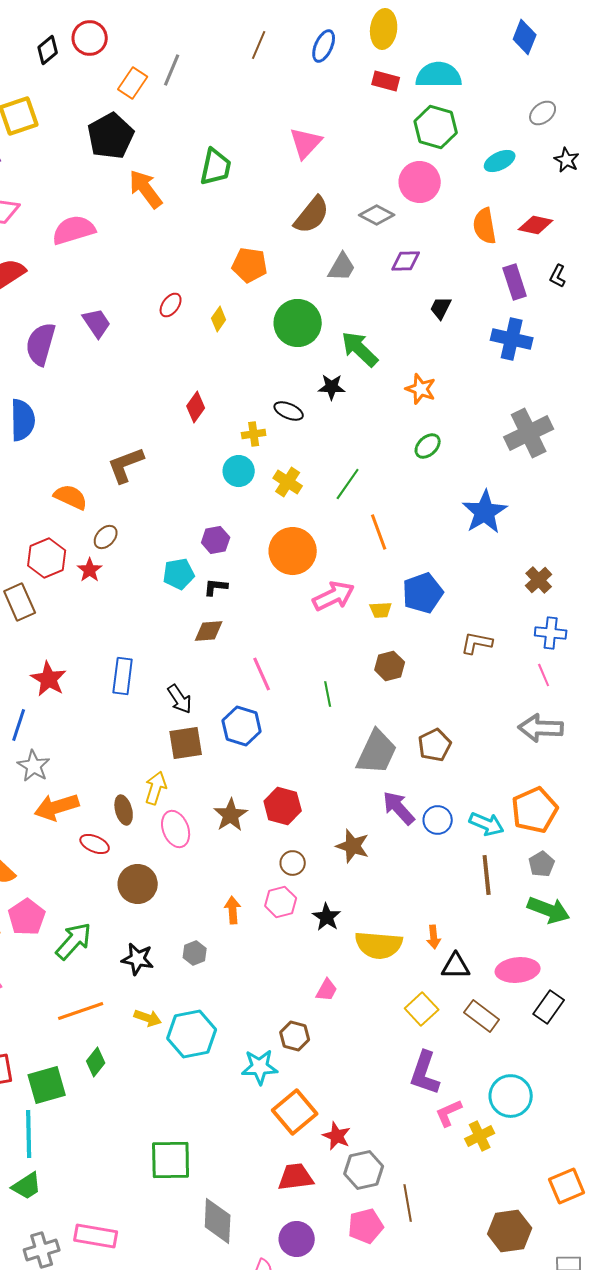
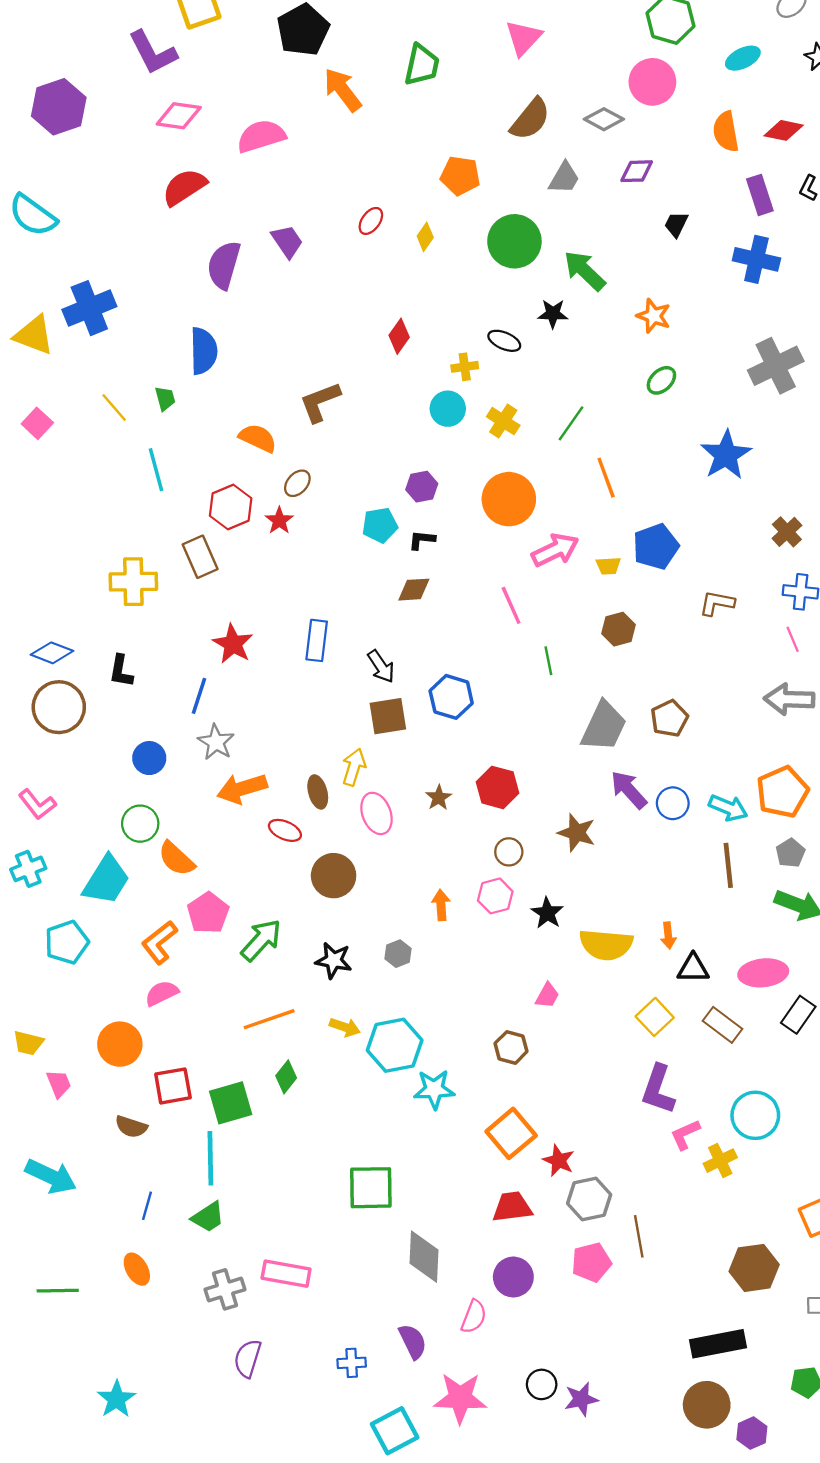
pink line: (262, 674) -> (511, 605), moved
brown star: (231, 815) -> (439, 798), size x0.7
cyan star: (260, 1067) -> (434, 1089), moved

